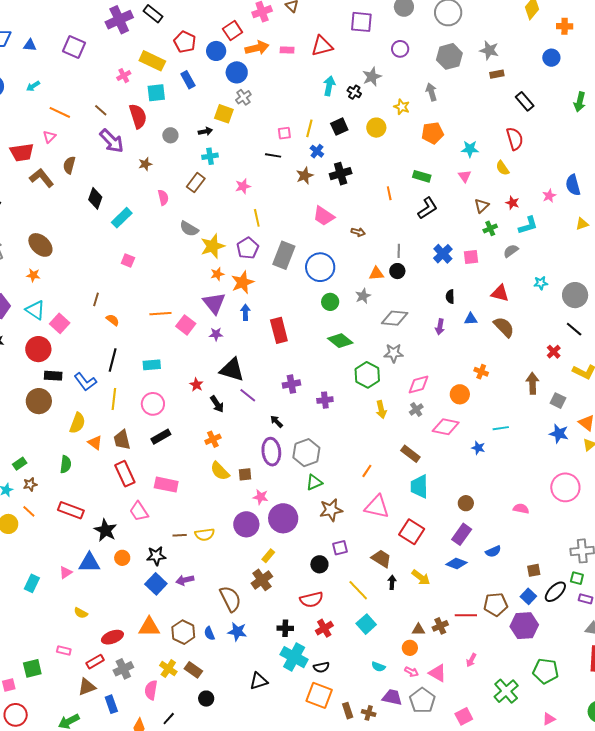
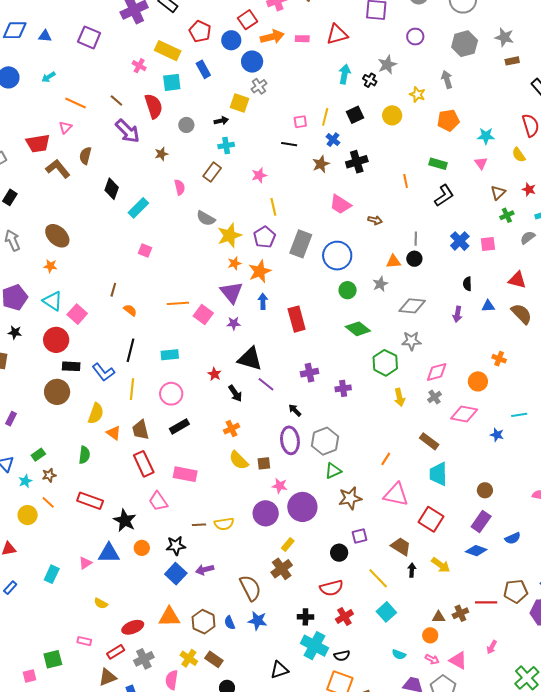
pink cross: (124, 76) -> (139, 66), turned -32

